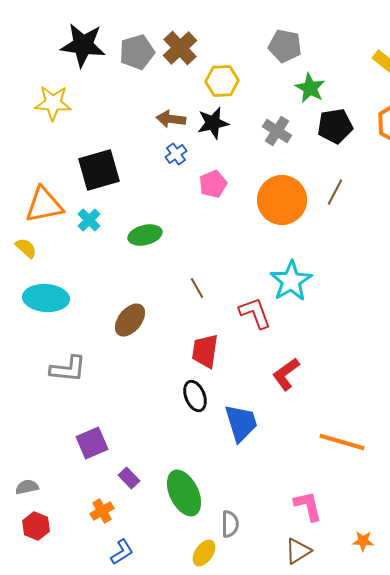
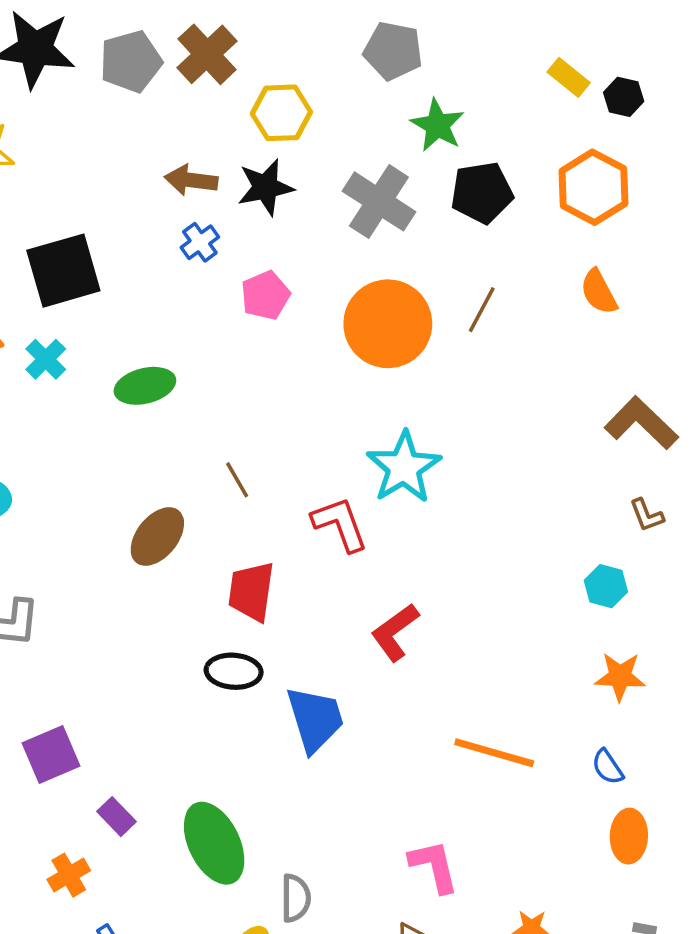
gray cross: (277, 131) -> (379, 201), size x1.4
brown ellipse: (130, 320) -> (157, 536), moved
black ellipse: (195, 396) -> (234, 671), turned -64

